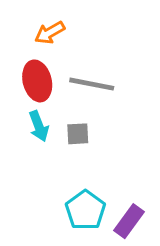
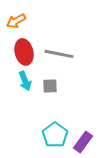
orange arrow: (50, 33) -> (16, 21), moved

